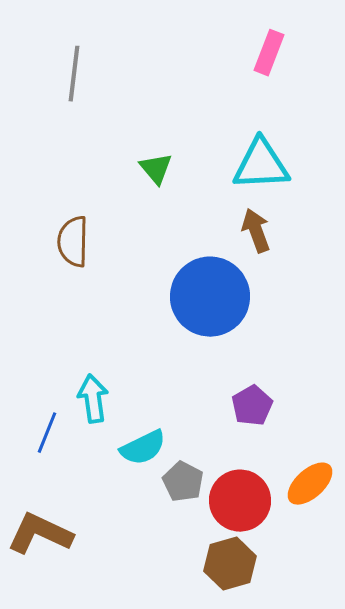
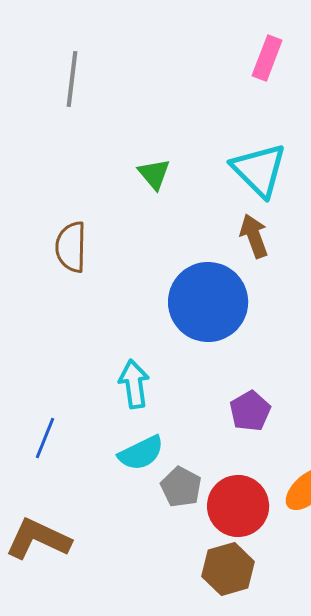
cyan triangle: (261, 165) -> (259, 170), turned 48
cyan arrow: (93, 399) -> (134, 384), moved

